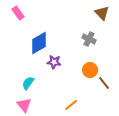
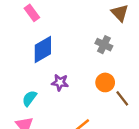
pink rectangle: (18, 13) -> (32, 13), moved
purple star: (54, 62) -> (60, 82), moved

